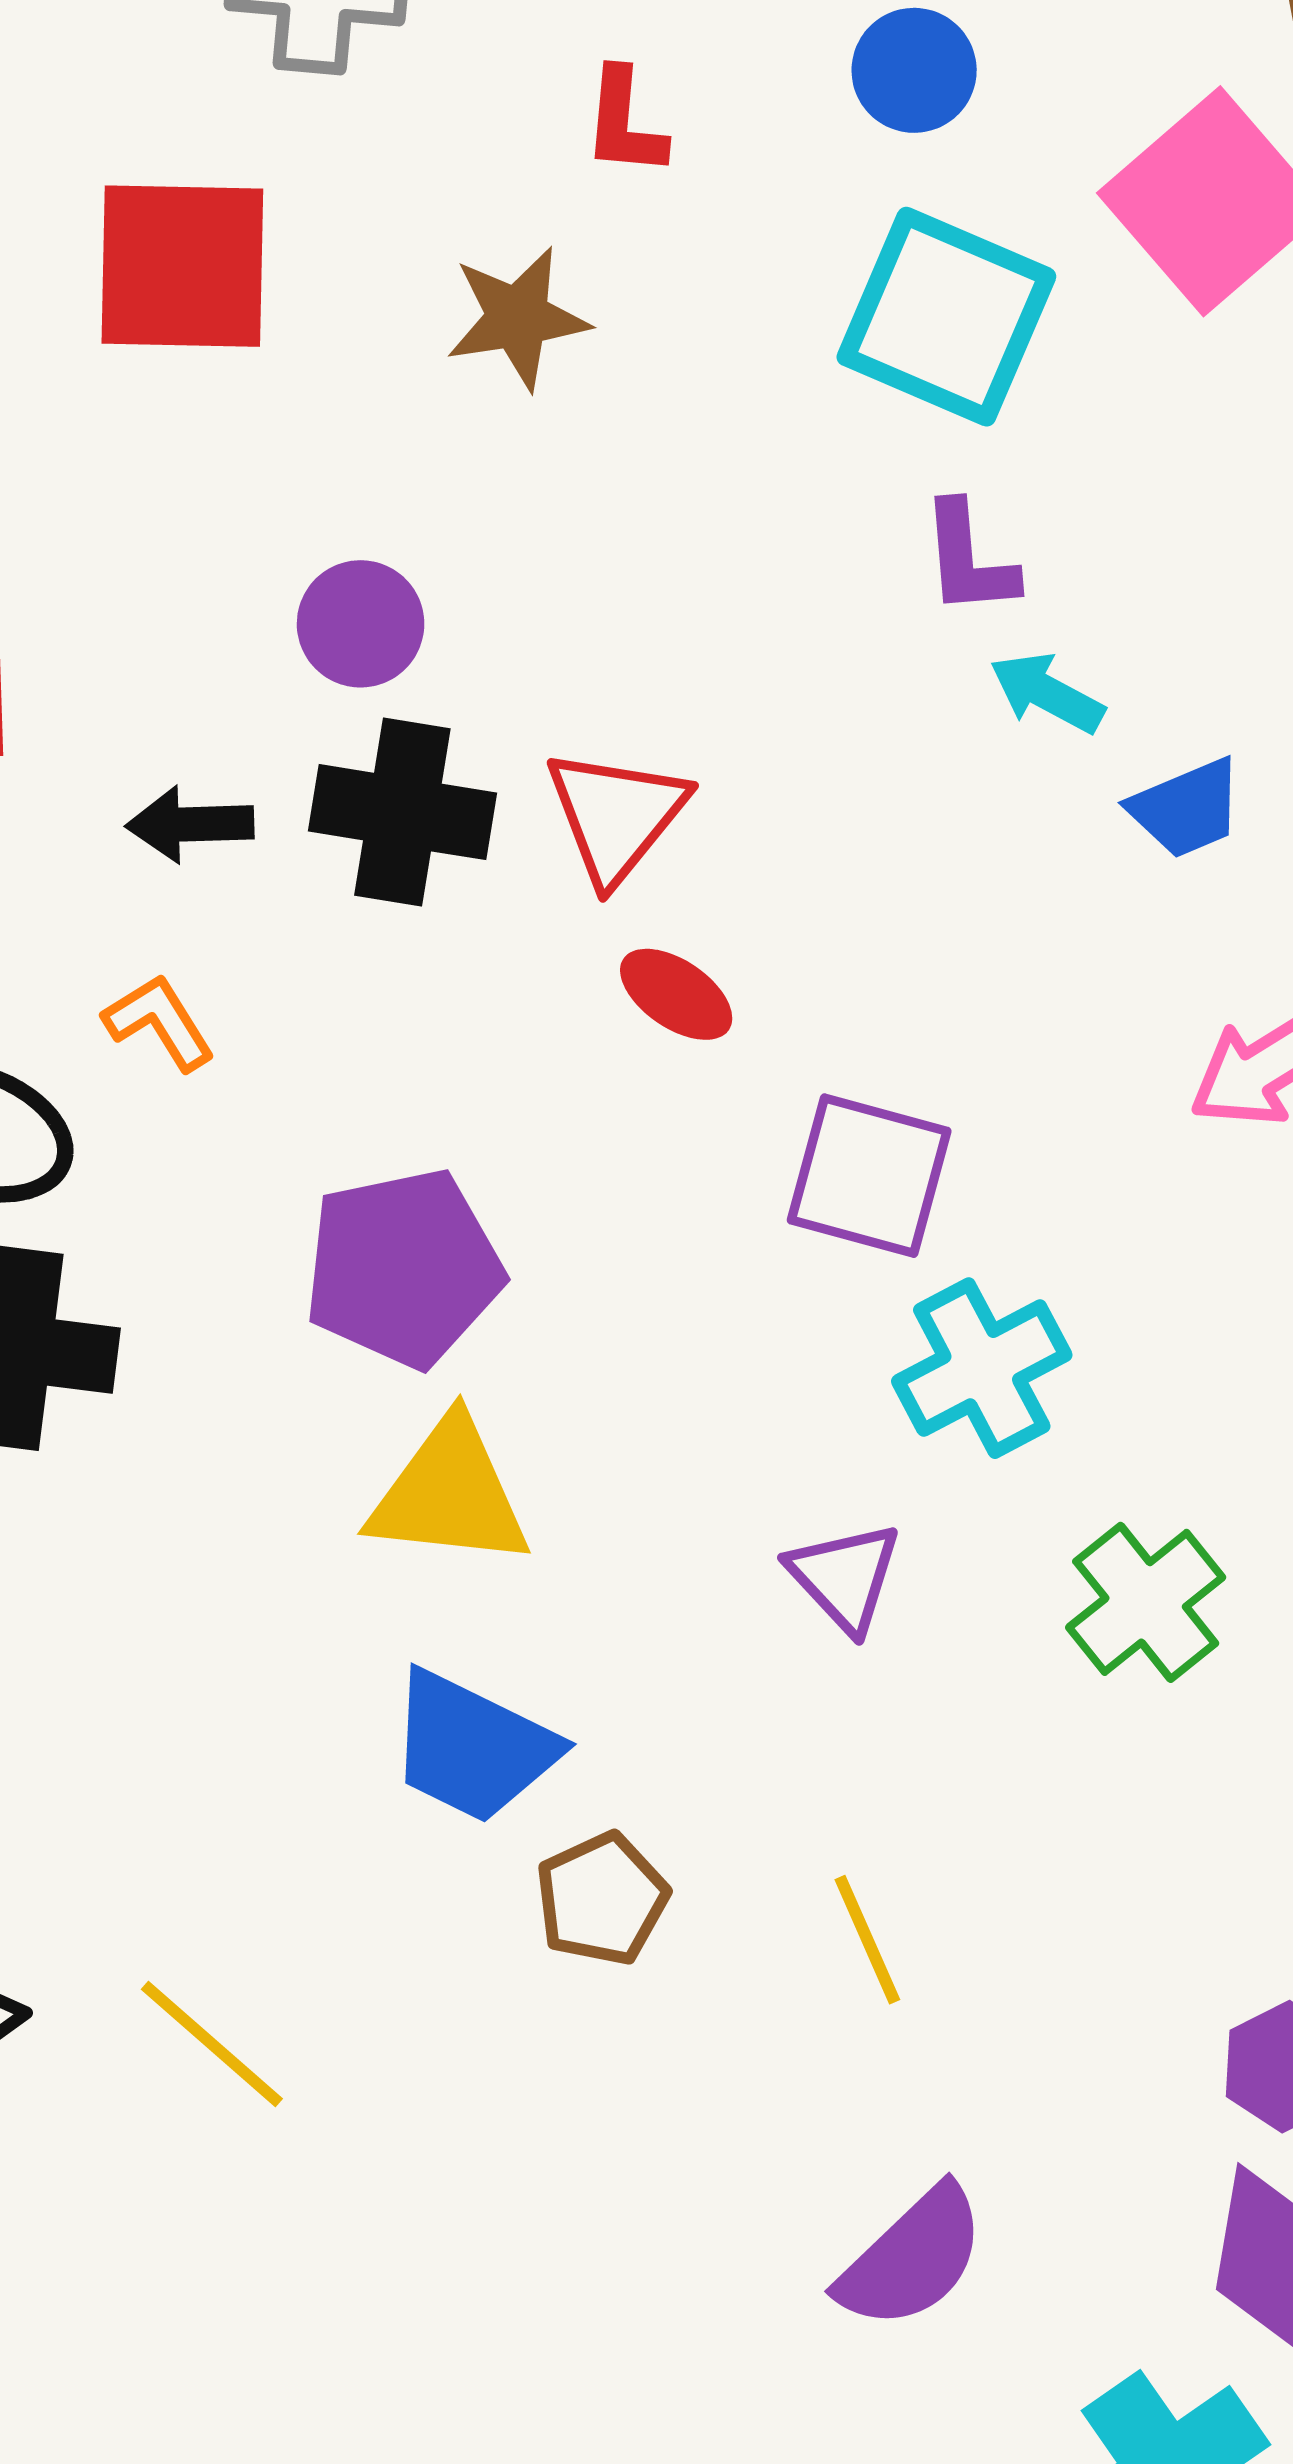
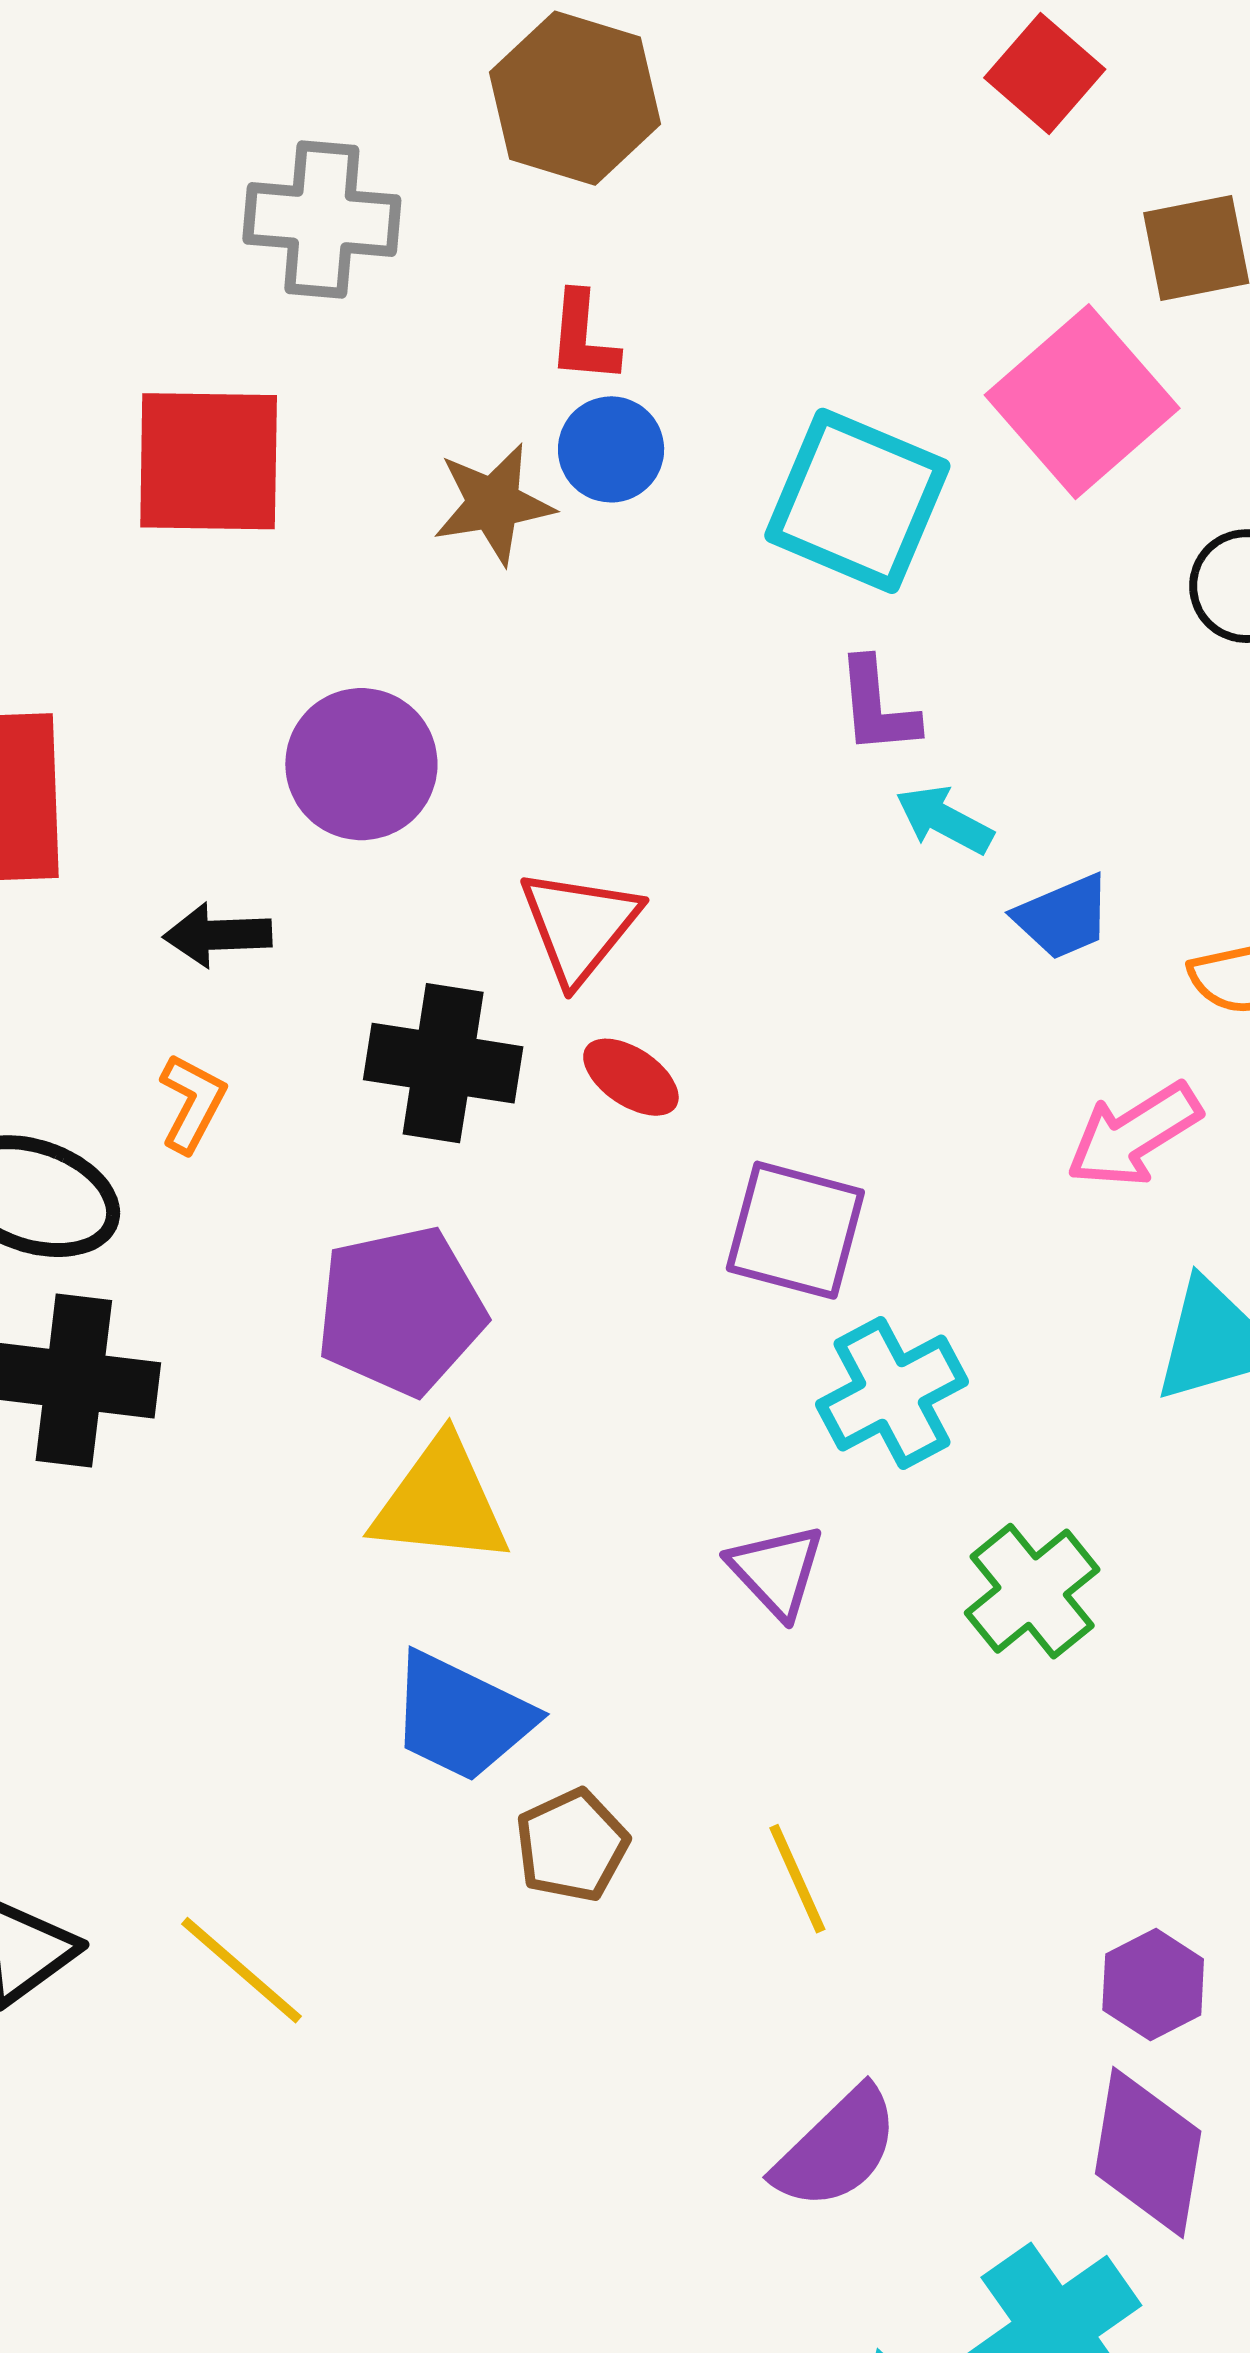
blue circle: (914, 70) -> (611, 449), moved
purple circle: (361, 624) -> (361, 764), size x1.4
black cross: (402, 812) -> (443, 1063), moved
orange L-shape: (159, 1022) -> (192, 1103), turned 60

